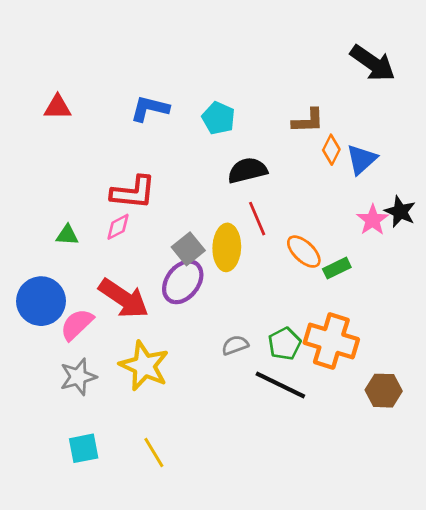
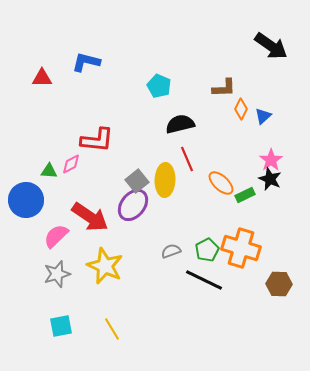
blue L-shape: (150, 108) -> (86, 62), moved
blue triangle: (362, 159) -> (263, 116), size x0.7
black star: (400, 212) -> (270, 179), moved
pink diamond: (118, 227) -> (71, 164), moved
blue circle: (41, 301) -> (26, 200), moved

